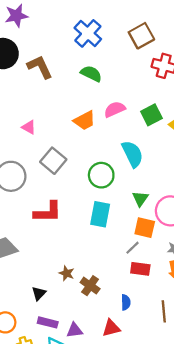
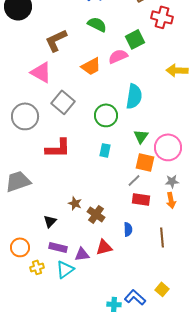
brown L-shape: (40, 67) -> (56, 40), moved, turned -90
green square: (151, 115) -> (135, 39), moved
pink triangle: (29, 127) -> (41, 72), size x1.6
cyan semicircle: (132, 154) -> (134, 96), turned 35
cyan rectangle: (100, 214) -> (105, 150), size x0.6
red triangle: (111, 328) -> (104, 247), moved

